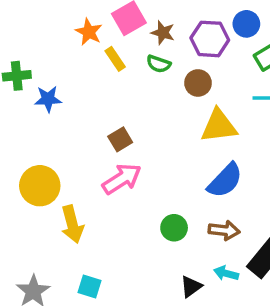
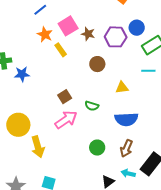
green semicircle: (159, 64) -> (92, 106), moved
brown circle: (198, 83) -> (97, 64), moved
yellow triangle: (219, 126) -> (122, 88), size x0.6
blue semicircle: (225, 180) -> (126, 119), turned 45
brown arrow: (224, 230) -> (126, 148), turned 108

